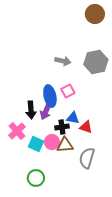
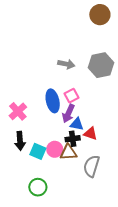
black arrow: (31, 110) -> (20, 141), moved
purple arrow: (46, 111) -> (68, 113), moved
black cross: (62, 127) -> (73, 139), moved
pink cross: (17, 131) -> (18, 111), moved

